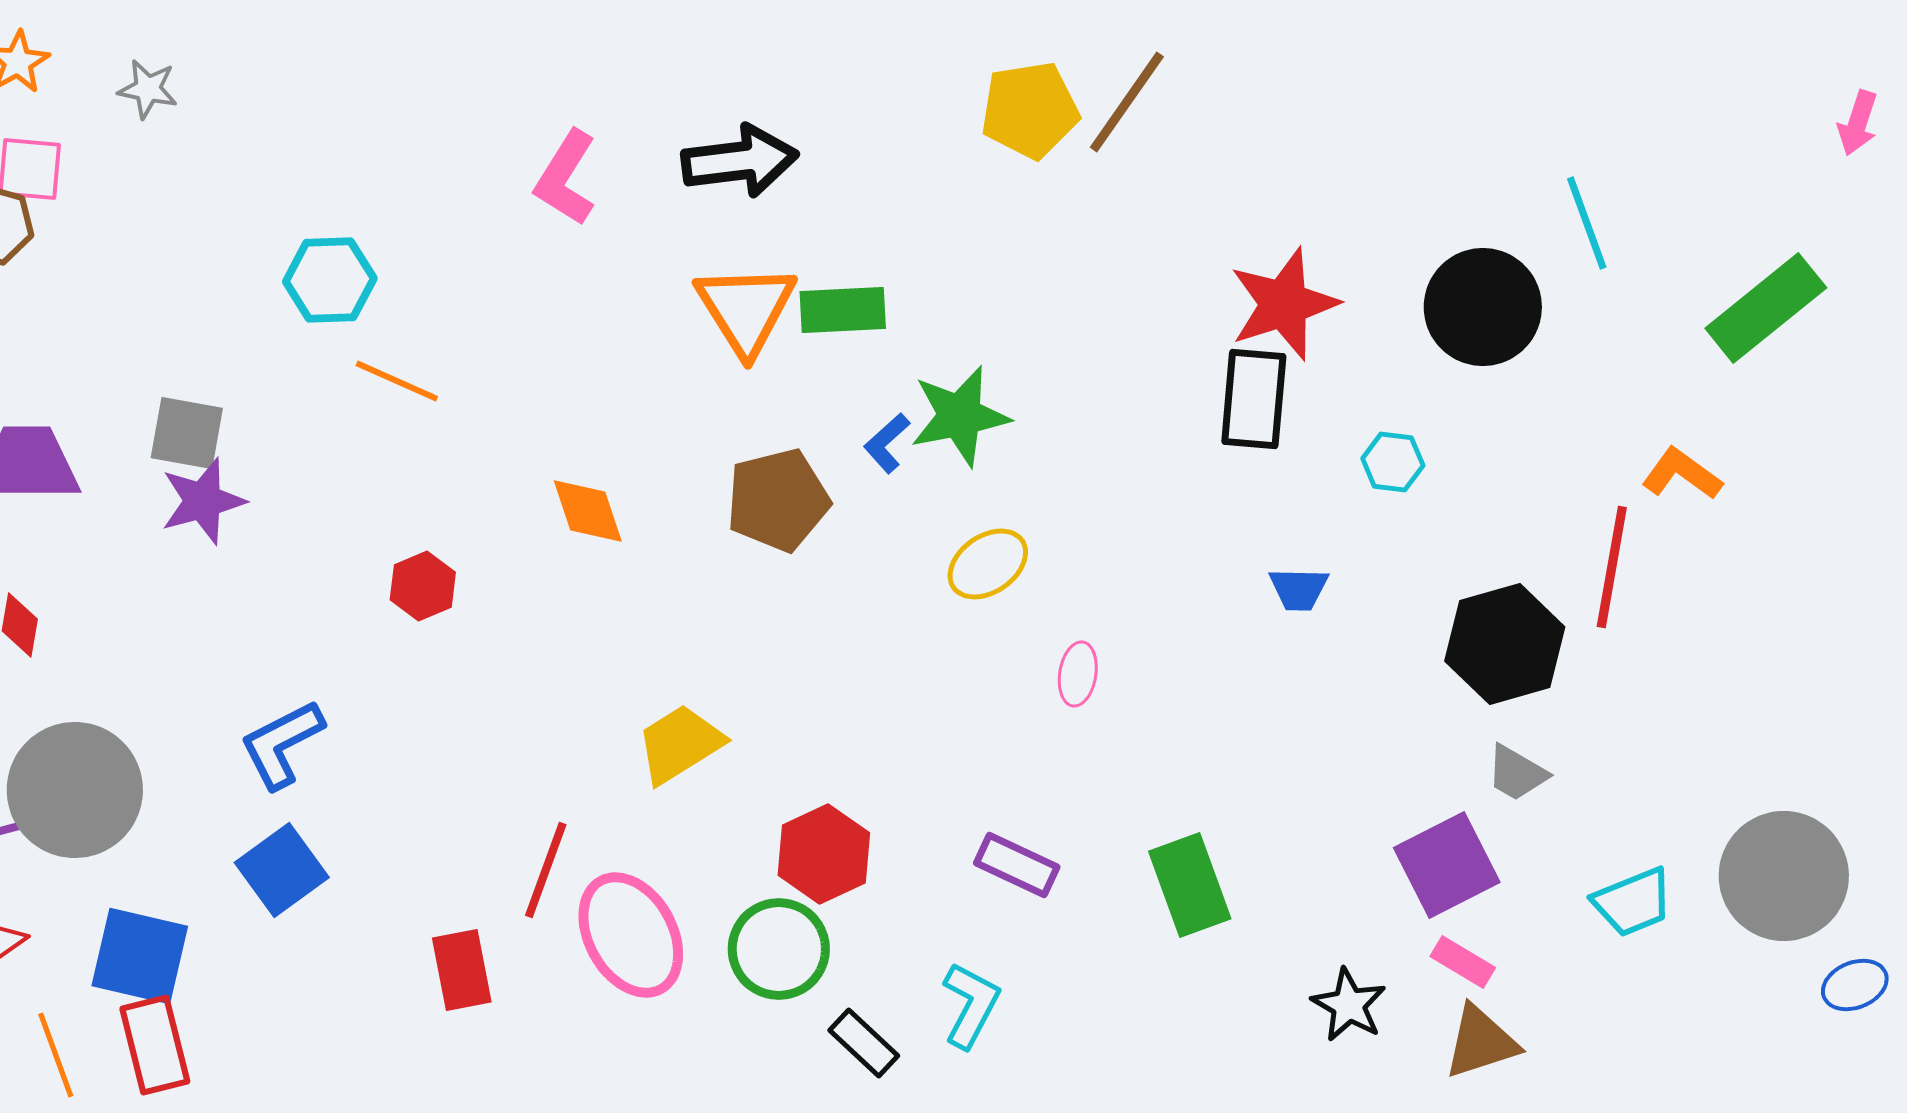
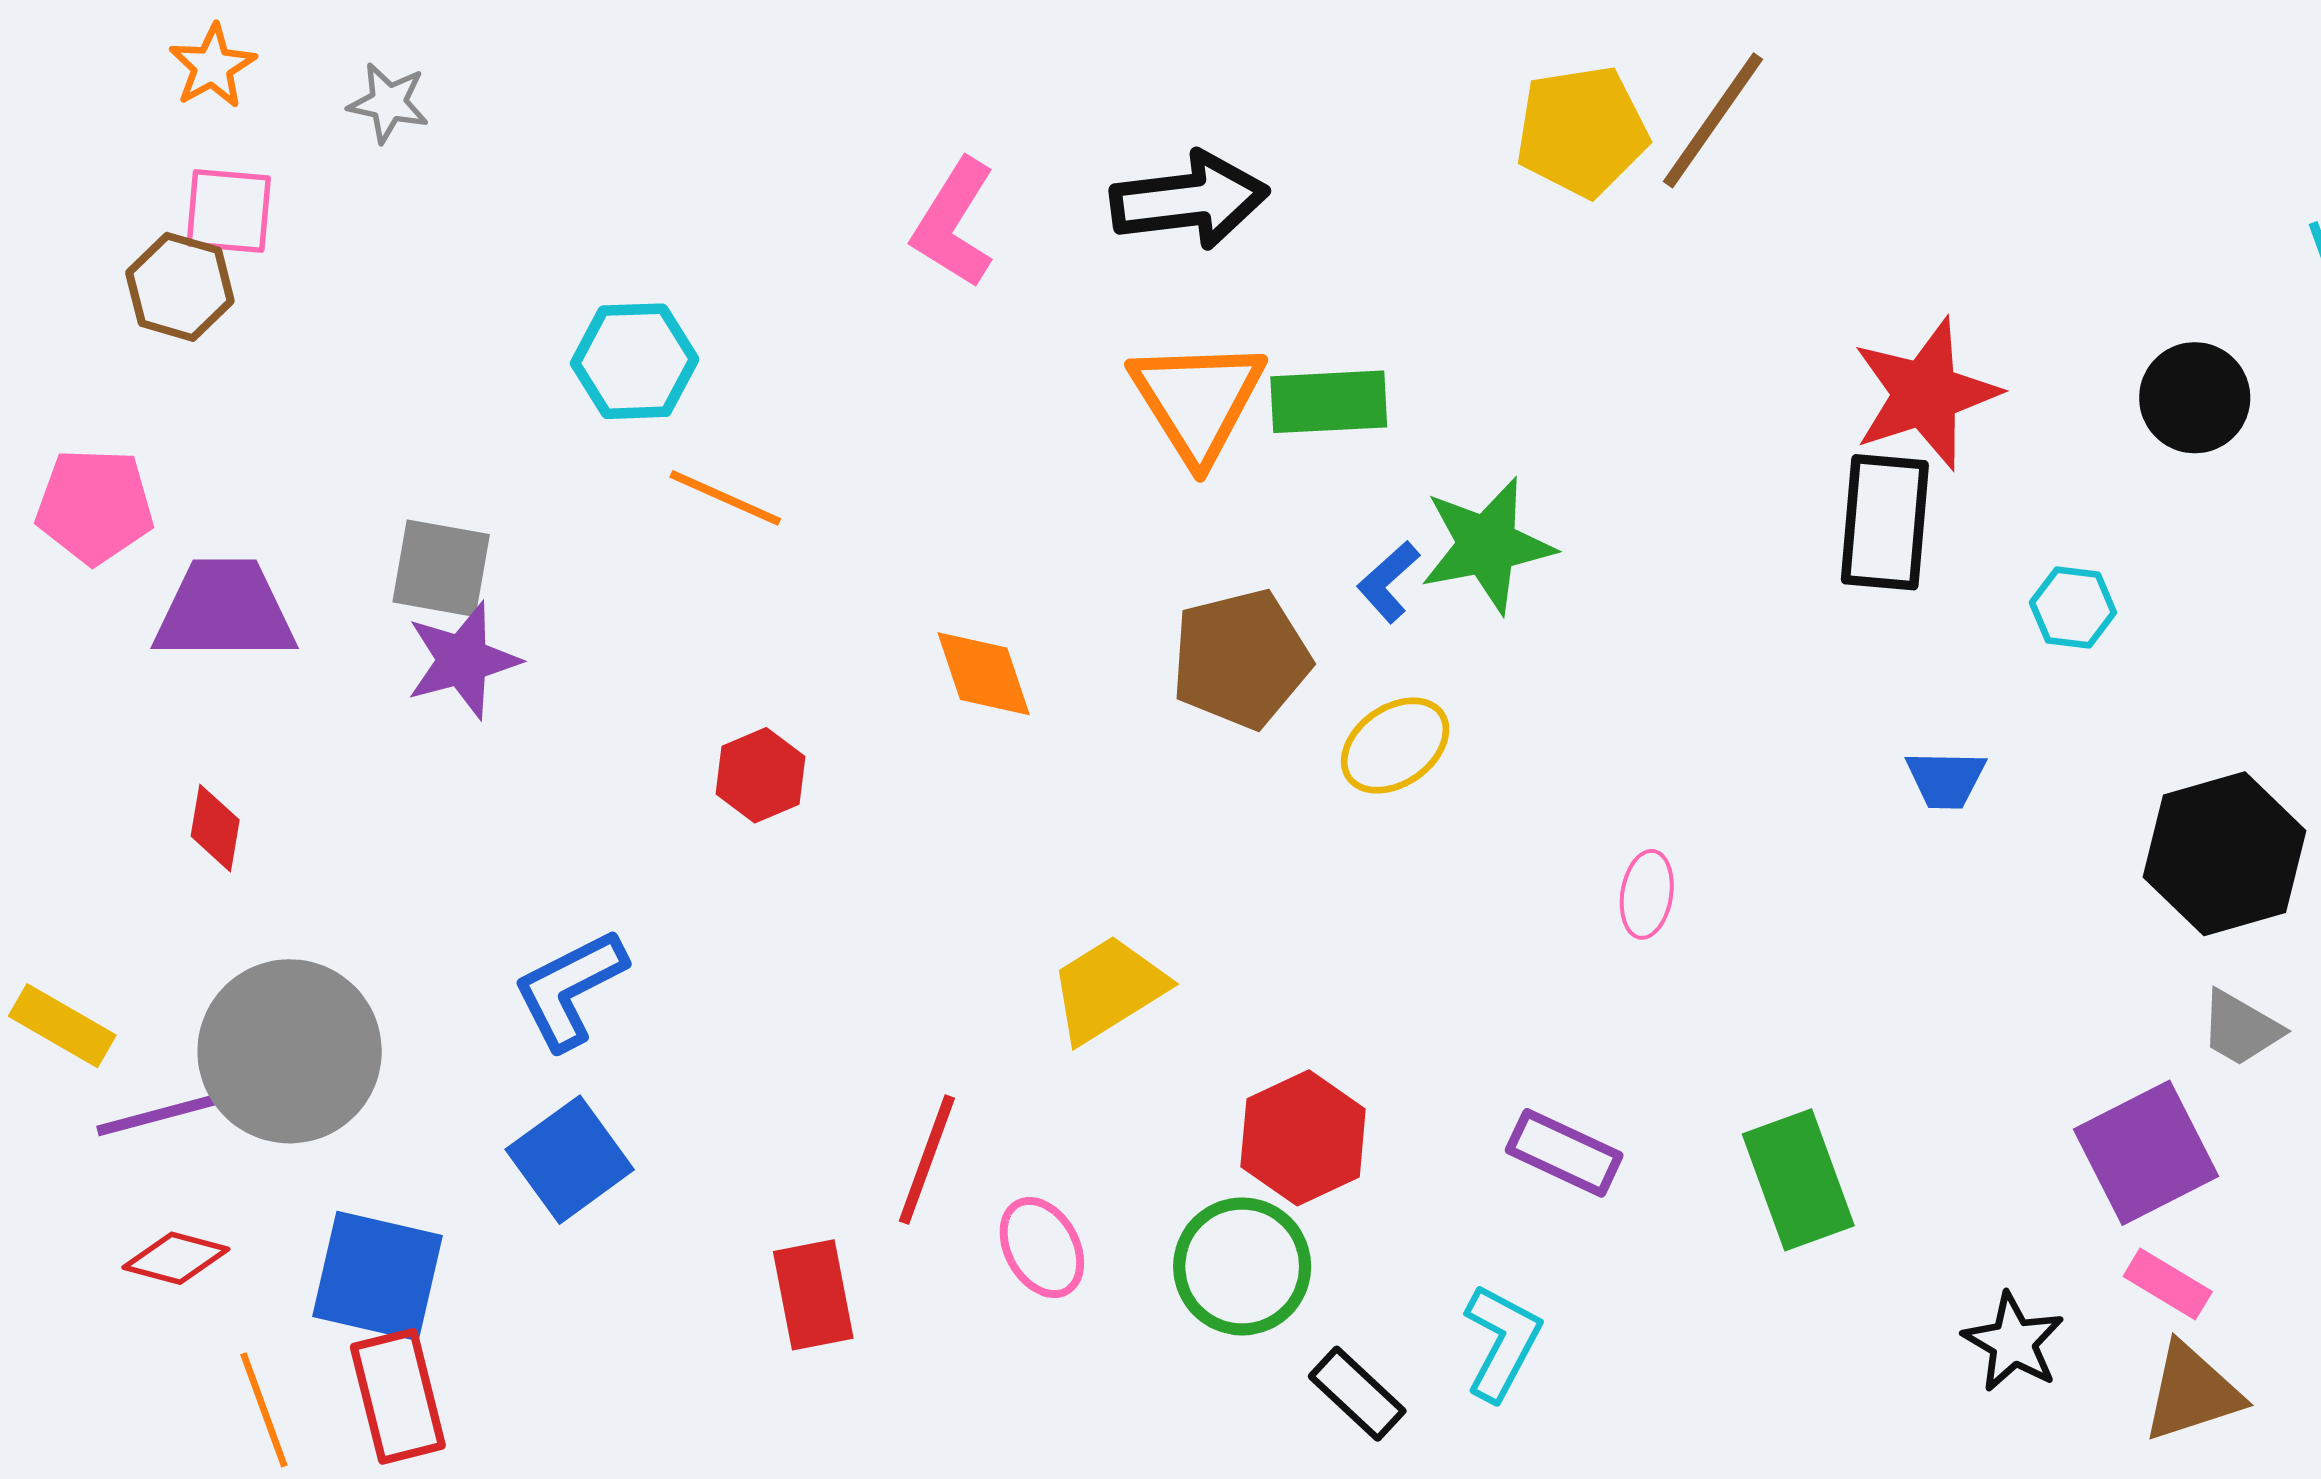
black circle: (1483, 307) -> (2195, 398), size x0.7
yellow ellipse: (988, 564) -> (1395, 746), moved
pink ellipse: (631, 935) -> (1042, 1248), size x0.6

